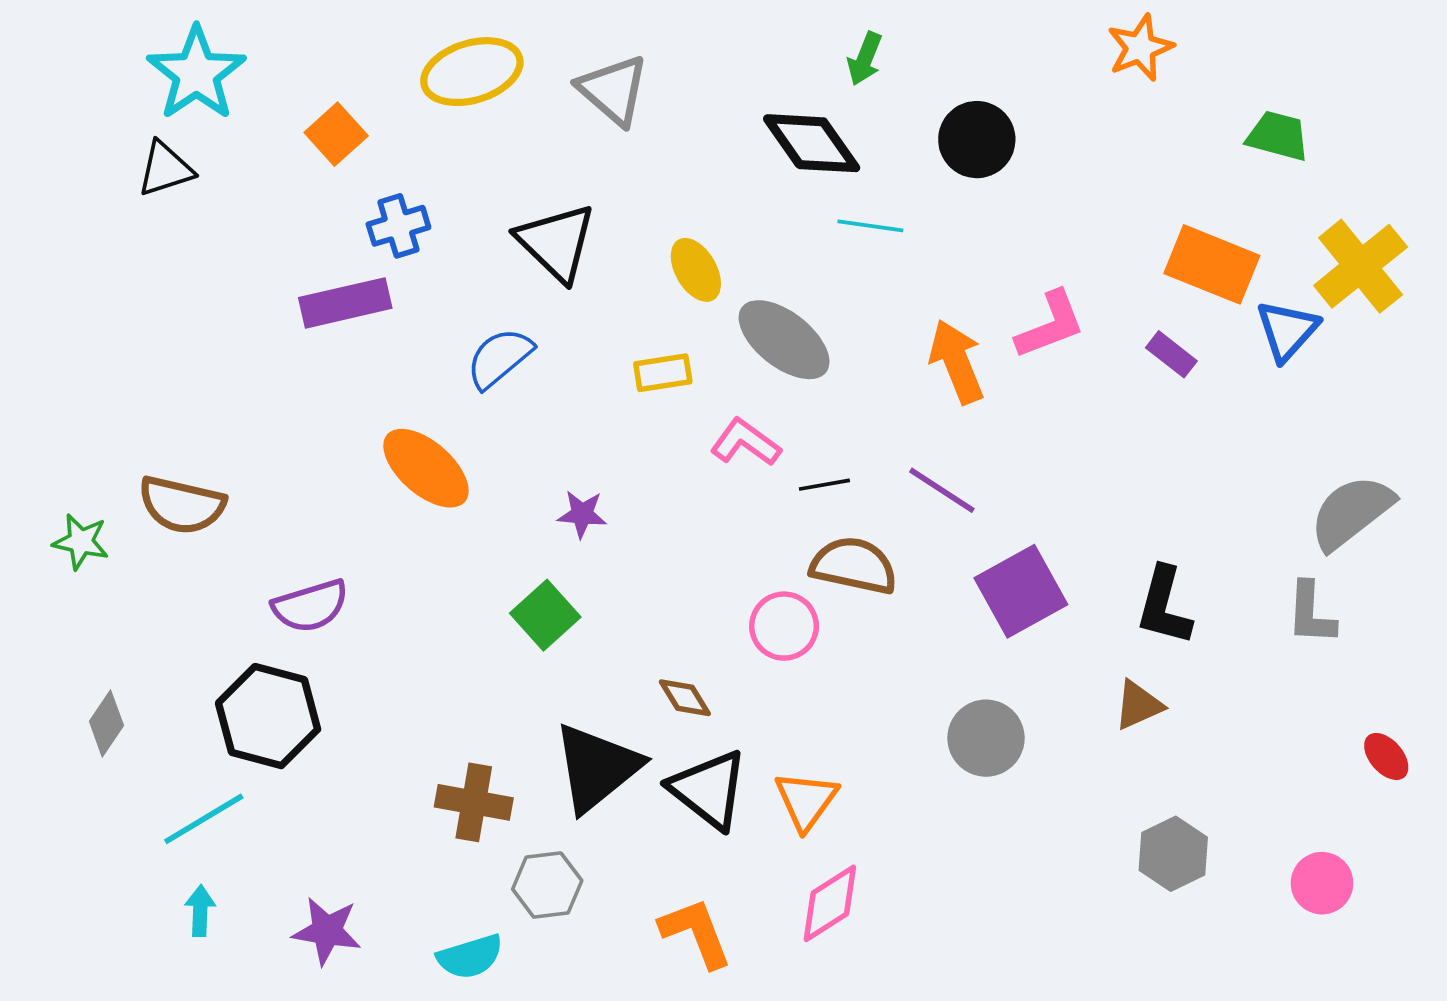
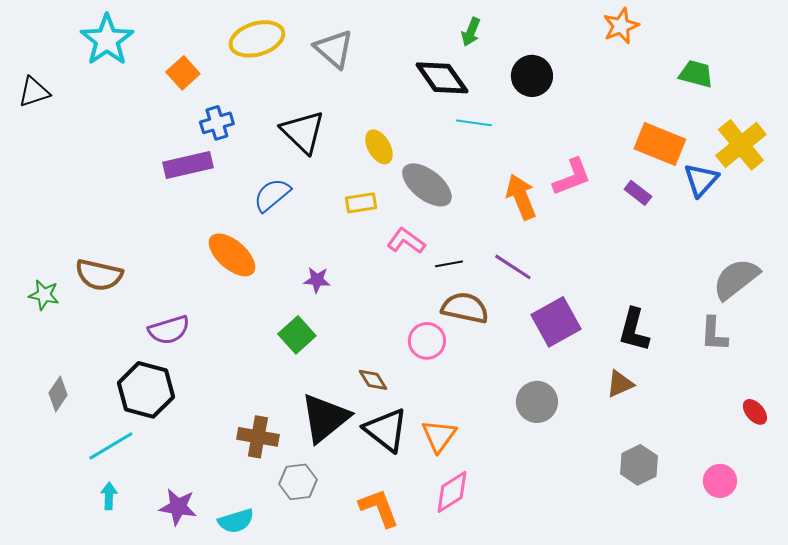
black triangle: (165, 169) -> (34, 92), moved
cyan semicircle: (470, 957) -> (236, 521), moved

